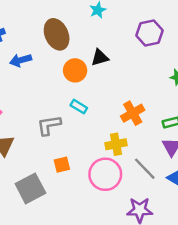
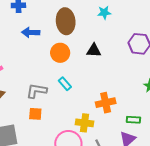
orange circle: (75, 70) -> (60, 53), moved
orange square: (62, 165) -> (35, 114), moved

